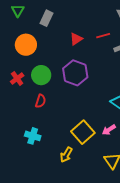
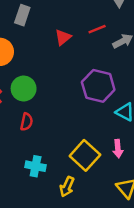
purple hexagon: (75, 73) -> (98, 86), moved
pink arrow: (109, 130) -> (118, 149), turned -56
cyan cross: (33, 136) -> (36, 166), moved

